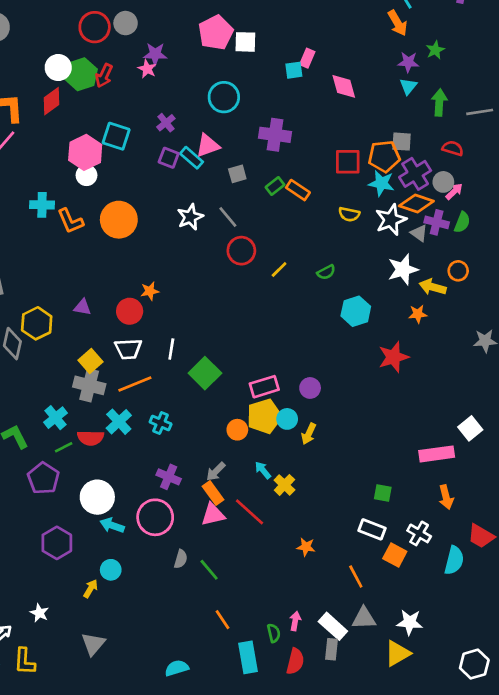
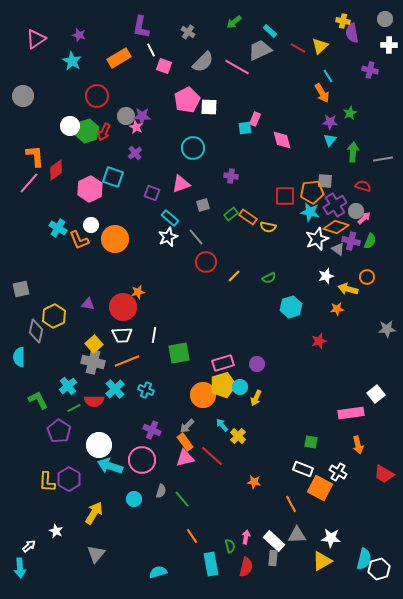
gray circle: (126, 23) -> (126, 116), moved
red diamond: (51, 101) -> (56, 170), moved
purple cross: (166, 123) -> (135, 153), moved
purple cross: (275, 135) -> (231, 176), size x0.6
cyan rectangle: (192, 158) -> (170, 218), moved
white circle: (86, 175) -> (91, 225), moved
cyan cross: (42, 205) -> (58, 228), turned 30
yellow semicircle: (349, 214) -> (268, 227), moved
white star: (403, 269) -> (326, 276), size x0.7
red circle: (130, 311) -> (123, 307), size x1.4
red star: (394, 357) -> (319, 341), size x0.7
green square: (205, 373) -> (179, 353), turned 35
orange circle: (237, 430) -> (203, 395), size x1.6
cyan arrow: (112, 525) -> (110, 466), size x1.4
orange square: (395, 555) -> (320, 488), size x1.4
cyan semicircle: (454, 560) -> (364, 559), moved
cyan circle: (111, 570) -> (134, 499), moved
yellow arrow: (91, 589) -> (94, 513), size x1.6
yellow L-shape: (25, 661) -> (47, 482), moved

